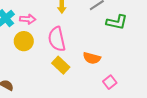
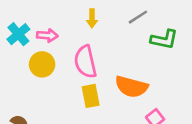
orange semicircle: (92, 58) -> (131, 87), size x1.4
yellow rectangle: (61, 65) -> (91, 96), turned 36

